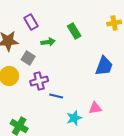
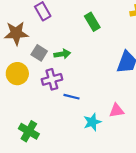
green arrow: (48, 42) -> (62, 54), moved

